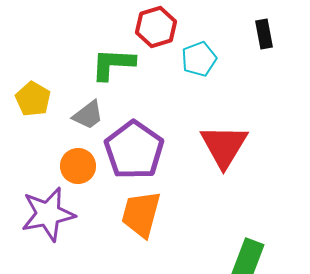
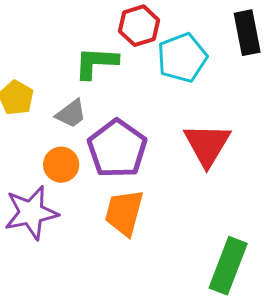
black rectangle: (264, 34) -> (247, 33), size x1.5
cyan pentagon: (199, 59) -> (182, 58), size x1.4

